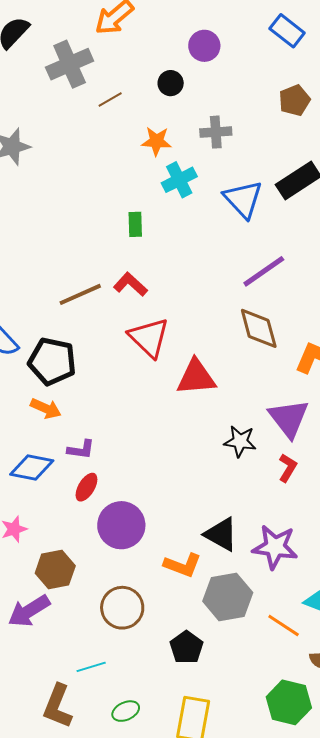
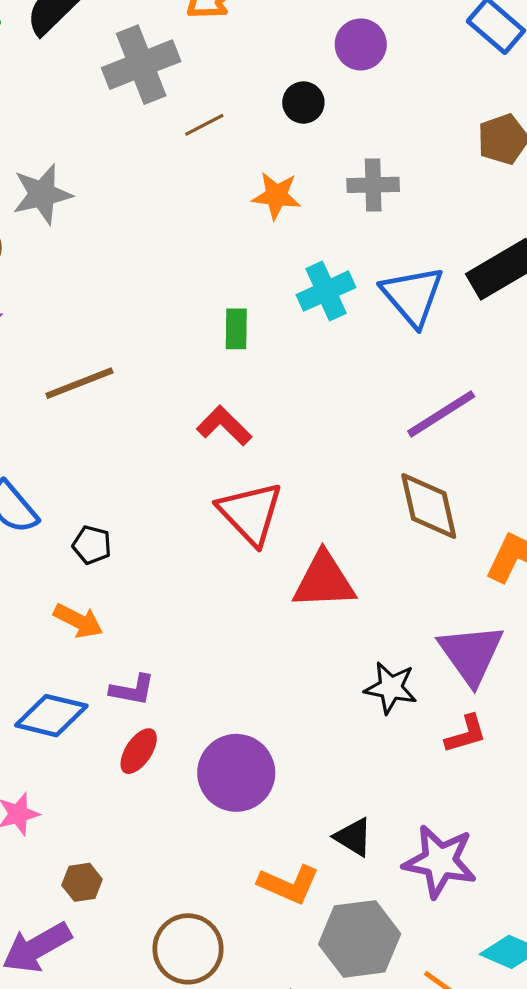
cyan cross: (179, 180) -> (326, 291), moved
brown line: (80, 294) -> (79, 383), moved
black pentagon: (52, 361) -> (92, 545), size x0.5
red L-shape: (288, 468) -> (466, 734), turned 40
purple circle: (121, 525) -> (236, 773), moved
black triangle: (221, 534) -> (353, 837), size x0.7
brown hexagon: (55, 569) -> (82, 882), size x0.6

